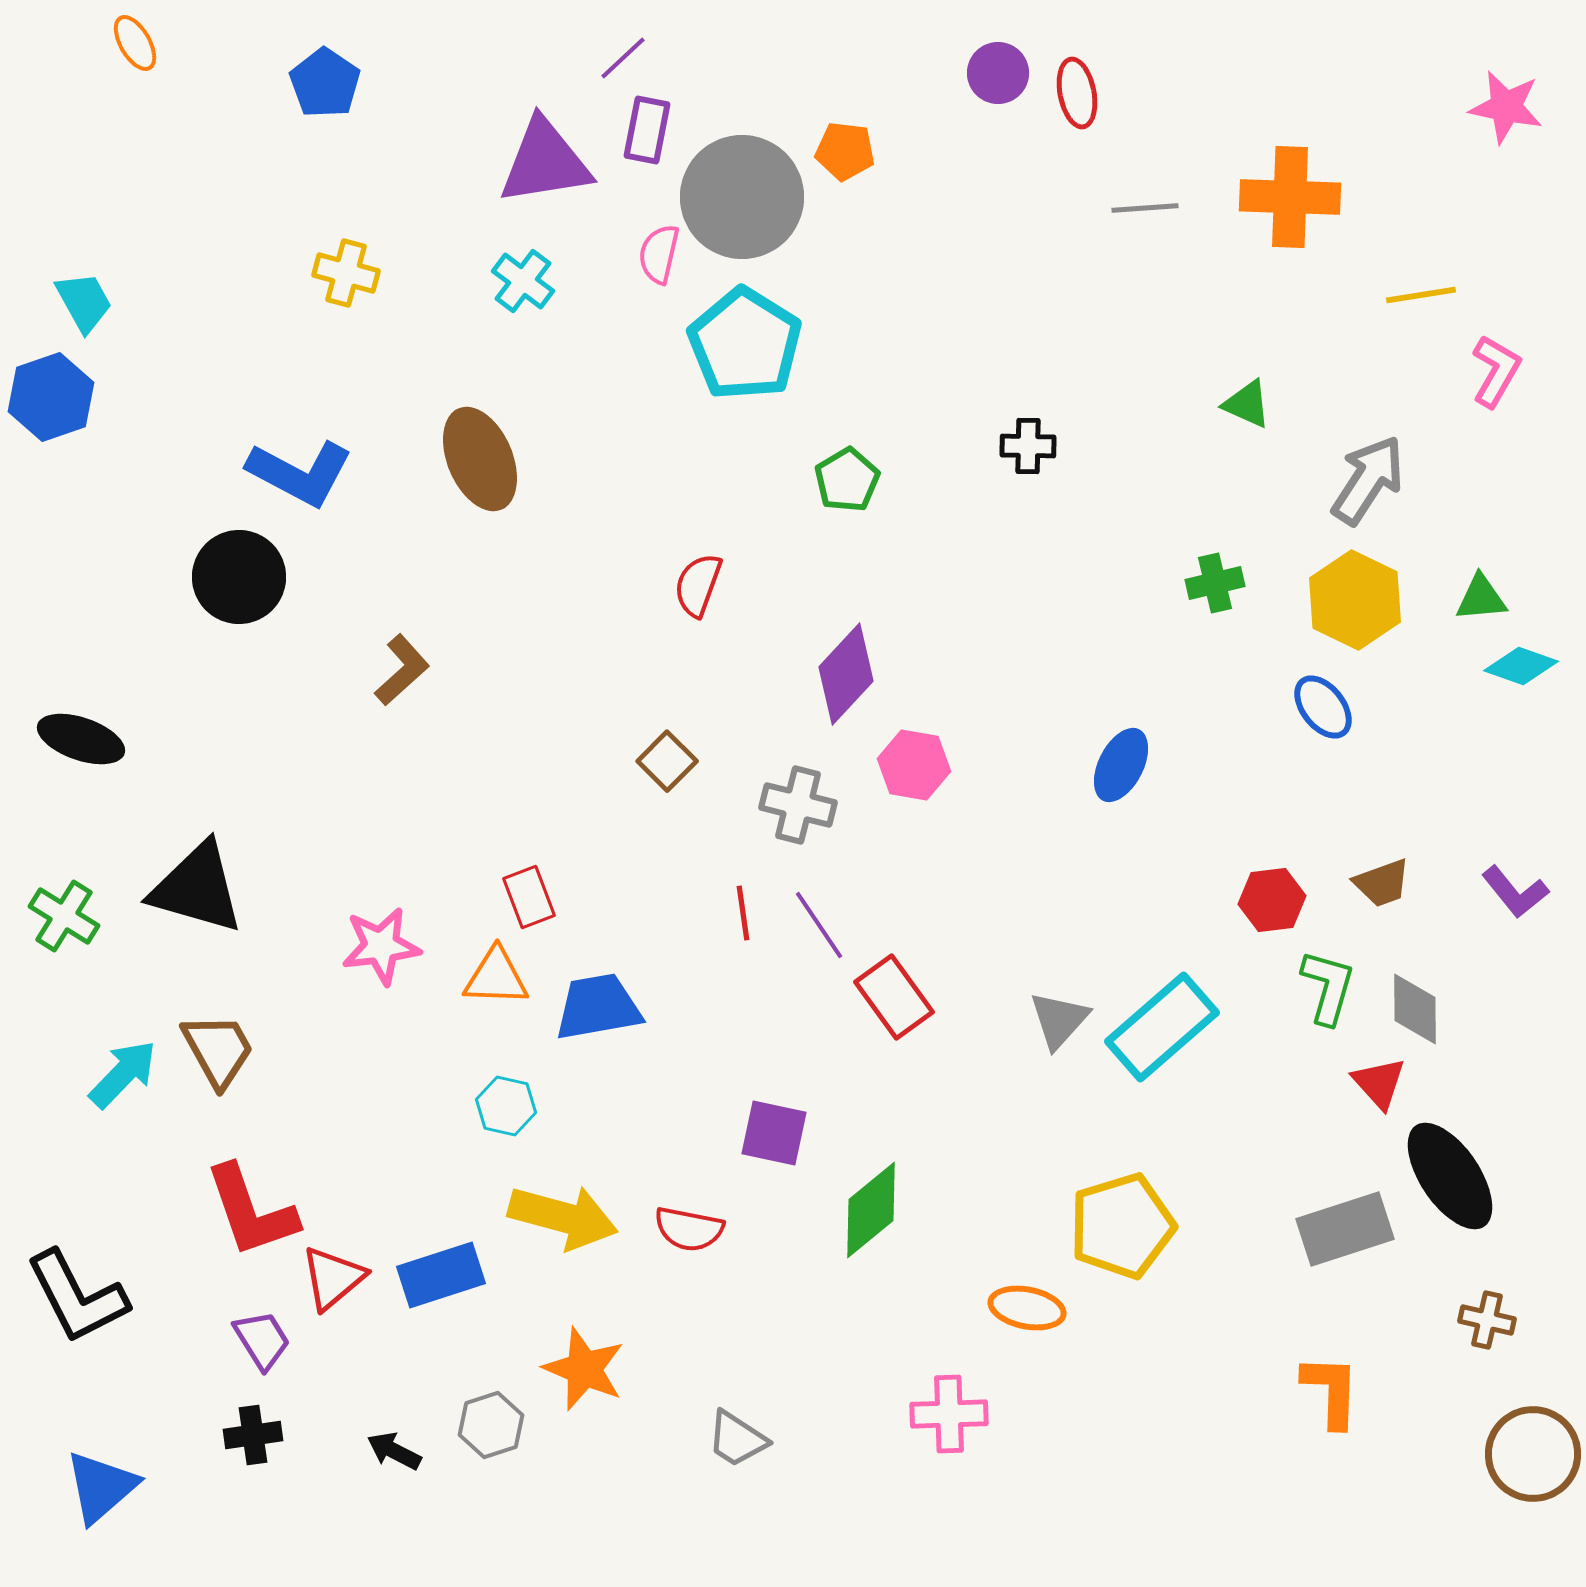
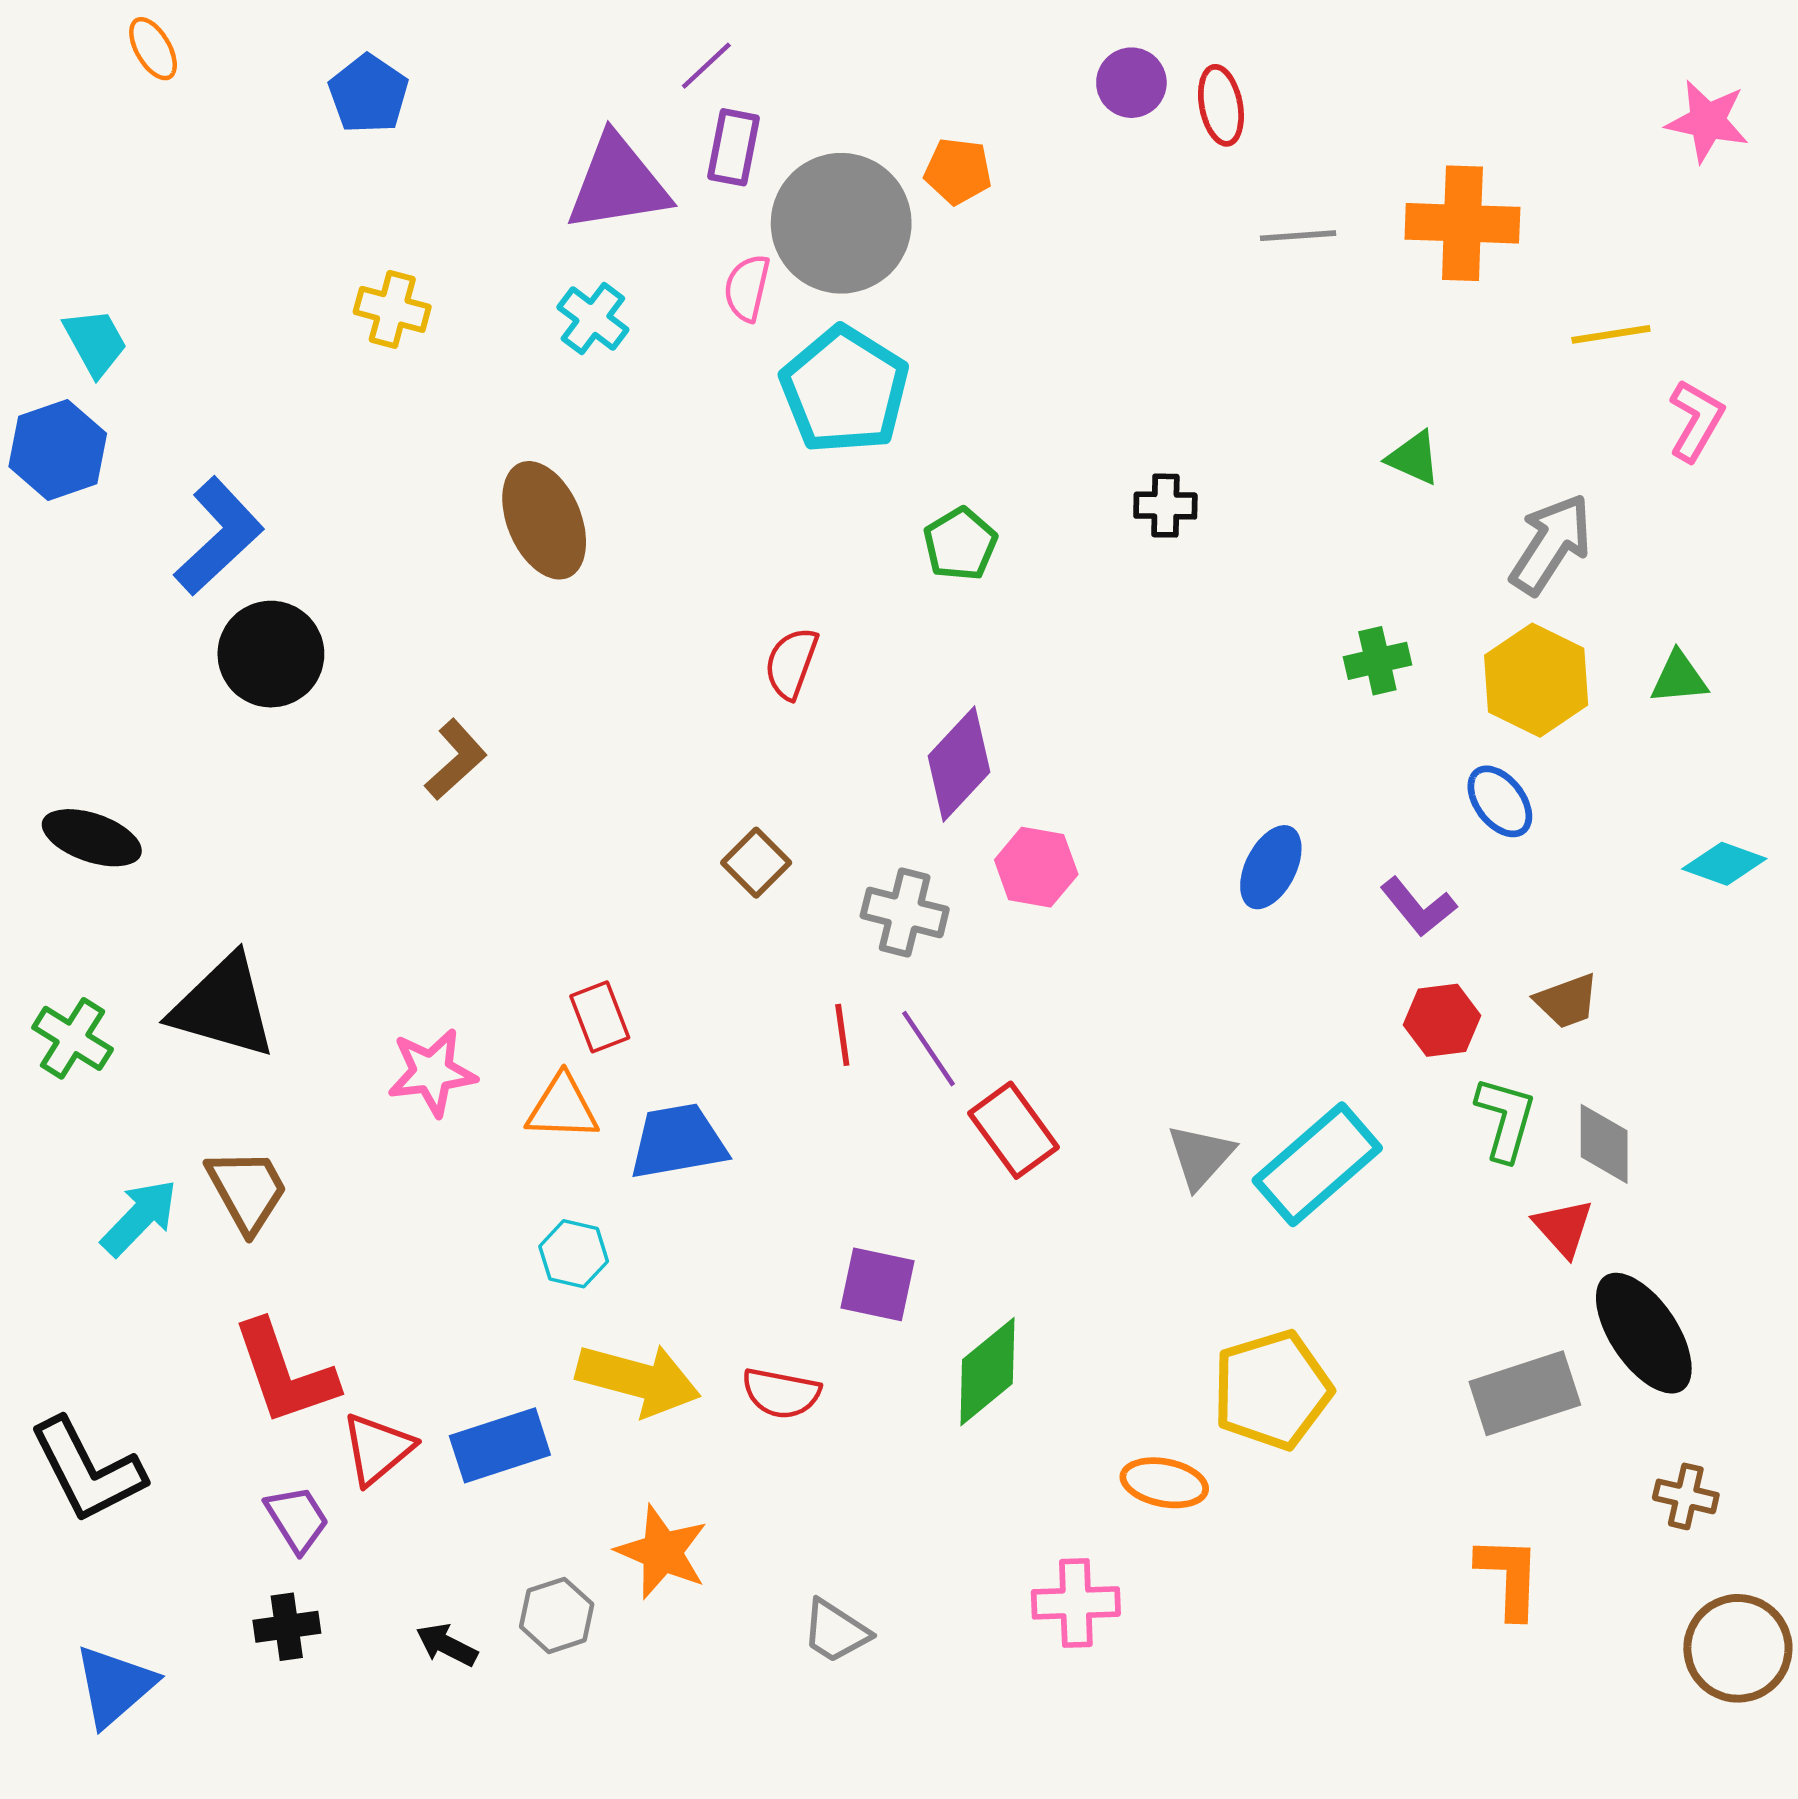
blue L-shape: (300, 473) -> (219, 536), moved, turned -71
cyan diamond: (1521, 666) -> (1724, 864), moved
purple L-shape: (1515, 892) -> (1418, 907), moved

